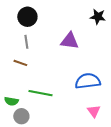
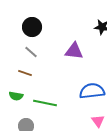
gray line: (26, 42) -> (31, 52), turned -40
green semicircle: (11, 101) -> (16, 96), moved

